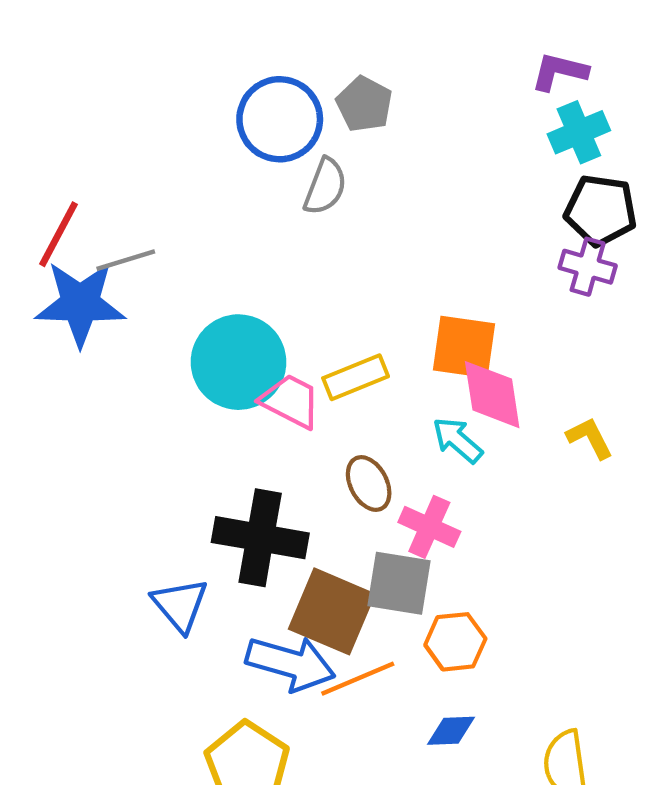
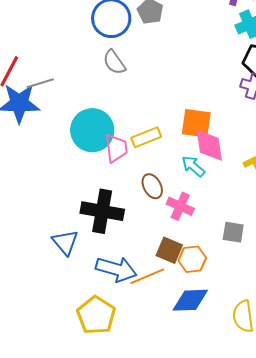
gray semicircle: (325, 186) -> (114, 62), moved, turned 124
pink trapezoid: (291, 401) -> (116, 148), turned 56
gray square: (399, 583) -> (233, 232), moved, size x0.7
brown square: (332, 611) -> (169, 250), moved, size x0.7
blue diamond: (451, 731) -> (190, 300), size x1.6

